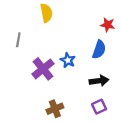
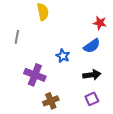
blue semicircle: (99, 50) -> (92, 46), turned 36
purple cross: (43, 69) -> (35, 75), moved, turned -30

